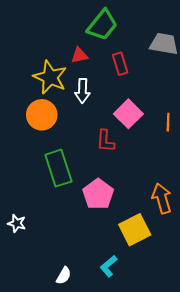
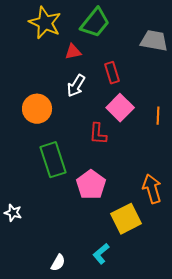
red rectangle: (120, 64) -> (112, 73), moved
yellow star: (50, 77) -> (45, 23), moved
white arrow: (82, 91) -> (76, 86), turned 30

